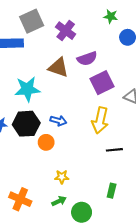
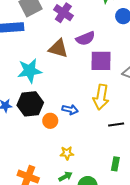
purple square: (102, 83) -> (101, 61), turned 30
blue arrow: (58, 121) -> (70, 110), moved

